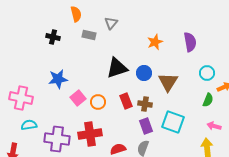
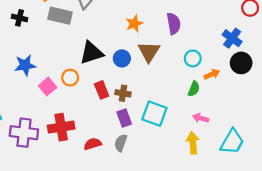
gray rectangle: (89, 35) -> (60, 16), size x1.5
brown triangle: (168, 82) -> (149, 52), moved
orange circle: (98, 102) -> (70, 78), moved

